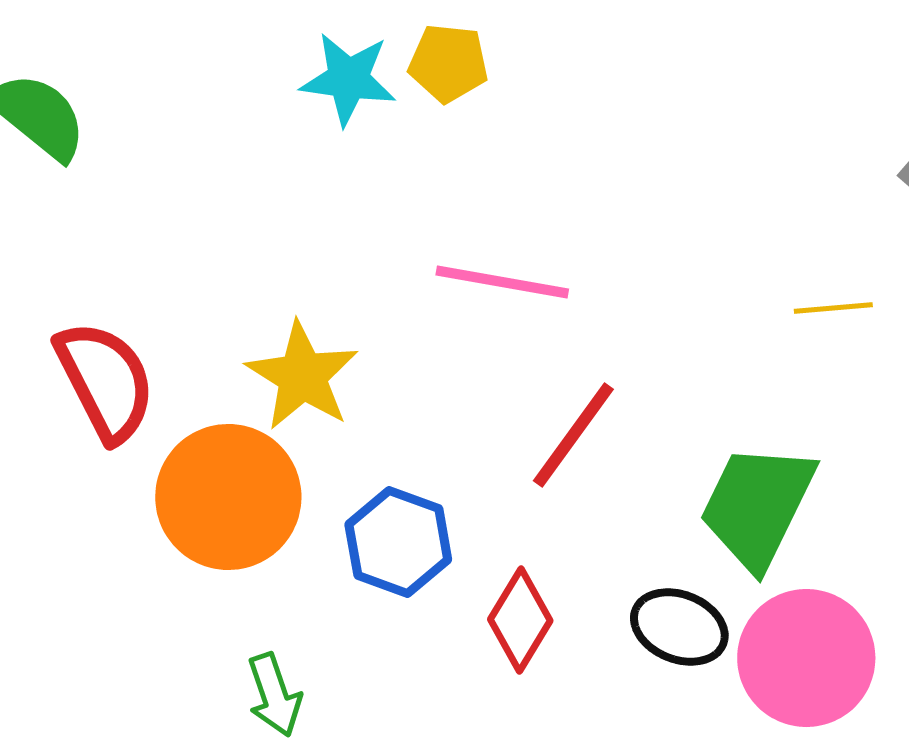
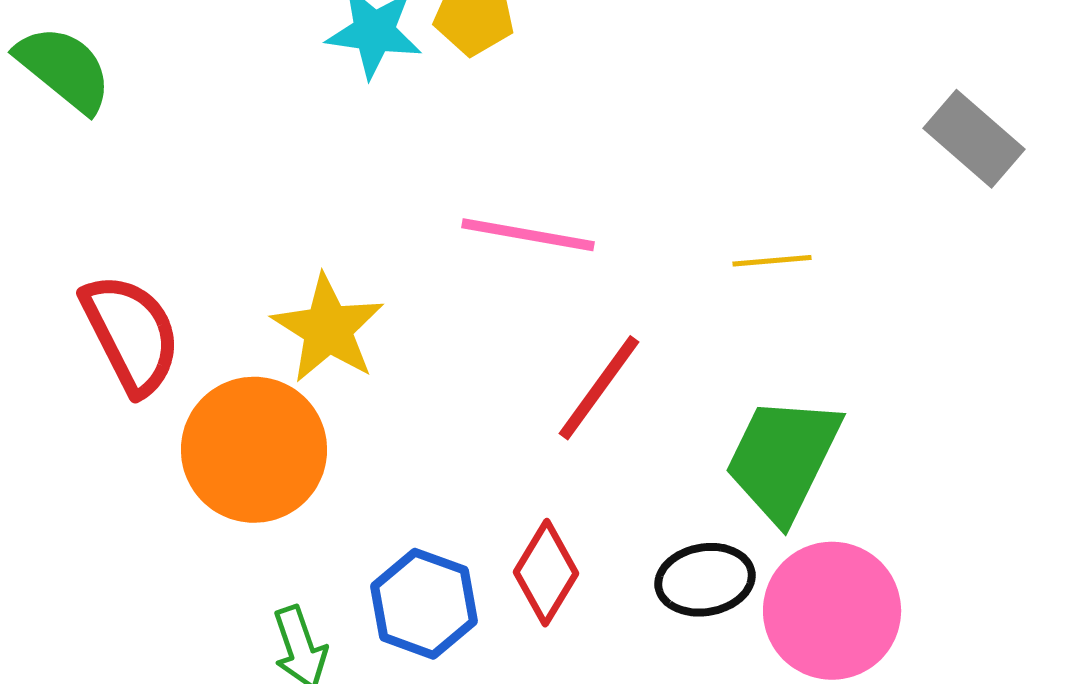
yellow line: (833, 308) -> (772, 261), moved
blue hexagon: (398, 542) -> (424, 604), moved
black ellipse: (679, 627) -> (705, 580), turned -32

